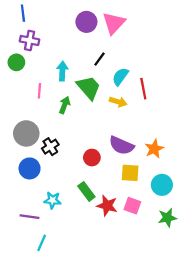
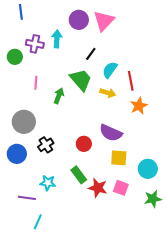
purple cross: (30, 40) -> (35, 44), moved
cyan arrow: (62, 71) -> (57, 39), moved
black cross: (50, 147) -> (46, 145), moved
orange star: (154, 149) -> (139, 106), moved
blue circle: (30, 168) -> (17, 154), moved

